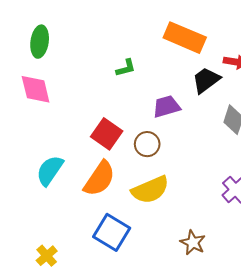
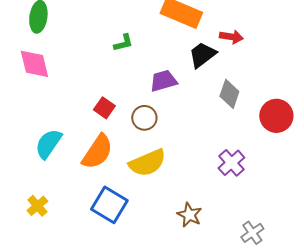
red square: (107, 134) -> (104, 108), size x0.7
yellow cross: (47, 256) -> (37, 206), moved

